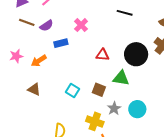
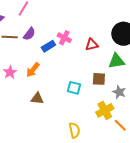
pink cross: (81, 25) -> (64, 38), moved
yellow cross: (95, 121) -> (105, 110), turned -30

